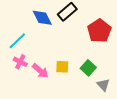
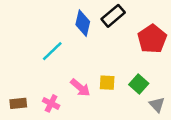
blue diamond: (42, 18) -> (83, 23), turned 40
pink cross: (20, 62) -> (51, 103), moved

